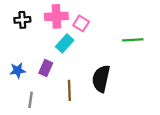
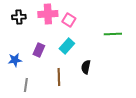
cyan rectangle: (65, 43) -> (67, 46), moved
purple rectangle: (46, 68) -> (39, 50), moved
black semicircle: (101, 79) -> (86, 67), size x0.6

